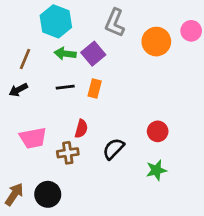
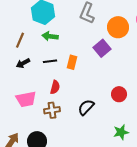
purple square: (93, 54) -> (102, 48), moved
black arrow: (18, 90) -> (23, 63), moved
red semicircle: (81, 129) -> (55, 87), moved
green star: (156, 170) -> (121, 132), moved

